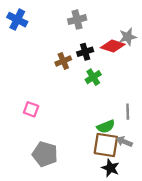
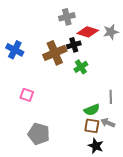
blue cross: (17, 20) -> (15, 50), moved
red diamond: (113, 46) -> (88, 32), moved
brown cross: (63, 61) -> (55, 53), size x1.6
brown square: (106, 145) -> (92, 126), size x0.7

